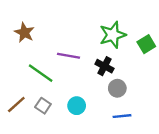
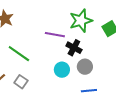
purple line: (69, 56) -> (55, 35), moved
cyan circle: (77, 106) -> (62, 70), moved

